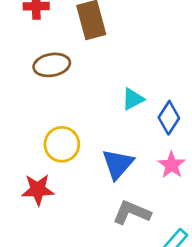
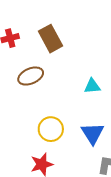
cyan triangle: (133, 99) -> (92, 86), turned 36

